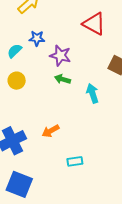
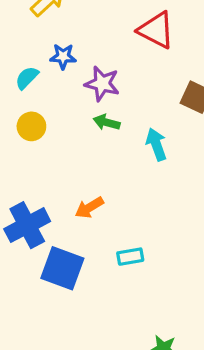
blue square: (19, 184) -> (62, 268), moved

